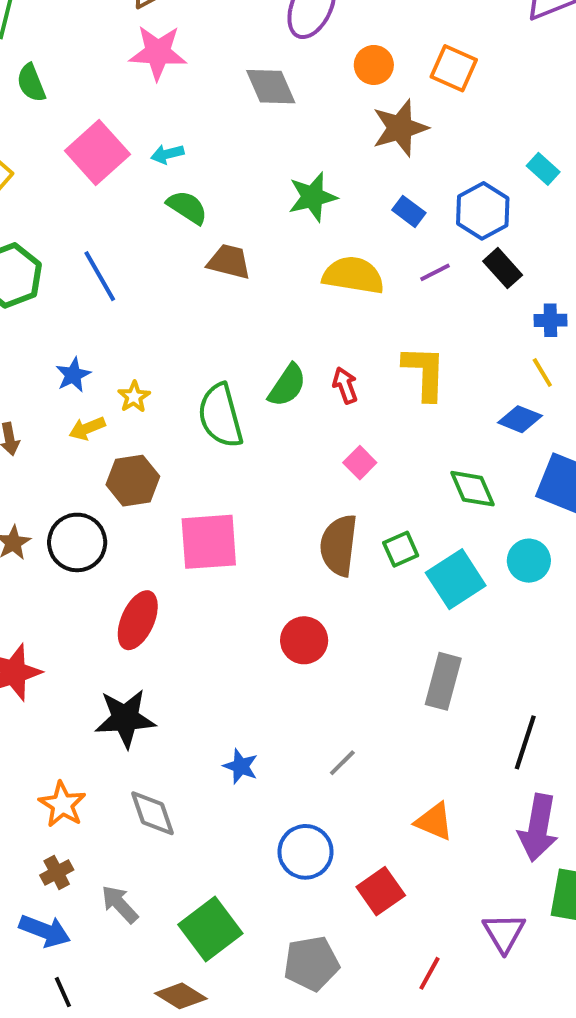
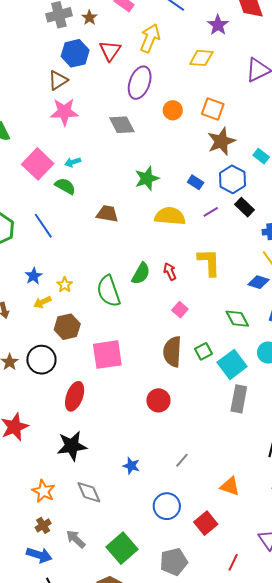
brown star: (400, 128) -> (221, 141), moved
green semicircle: (187, 207) -> (65, 186), moved
gray rectangle: (443, 681) -> (239, 399), moved

